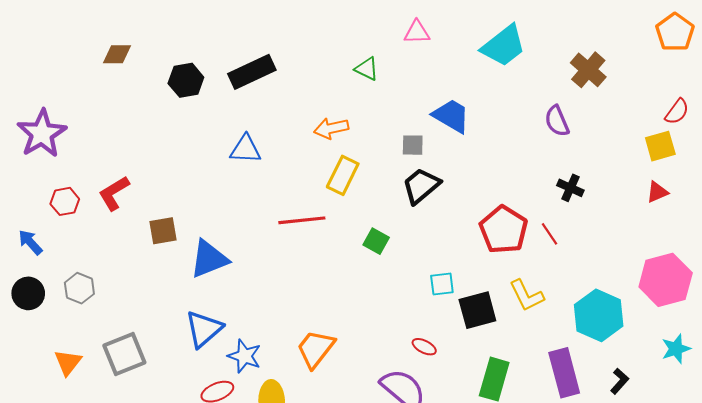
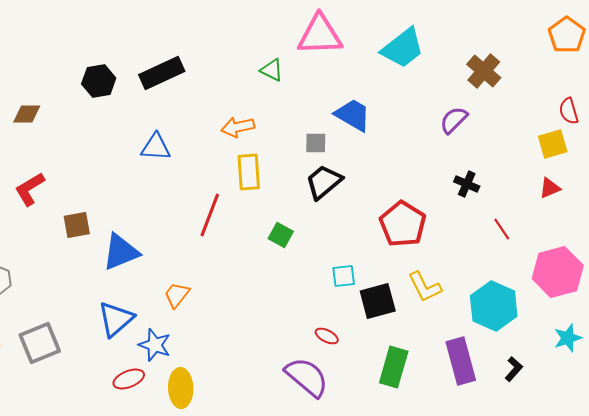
pink triangle: (417, 32) -> (320, 35), size x1.8
brown diamond: (117, 54) -> (27, 114), moved
red semicircle: (677, 112) -> (569, 111), turned 128
purple semicircle: (557, 121) -> (454, 120), turned 68
yellow rectangle: (343, 175) -> (249, 172), turned -30
red line: (302, 220) -> (210, 215), turned -63
red line: (550, 234) -> (502, 229), moved
orange trapezoid: (316, 349) -> (177, 295), moved, size x0.7

